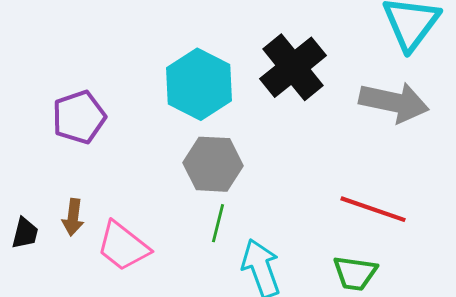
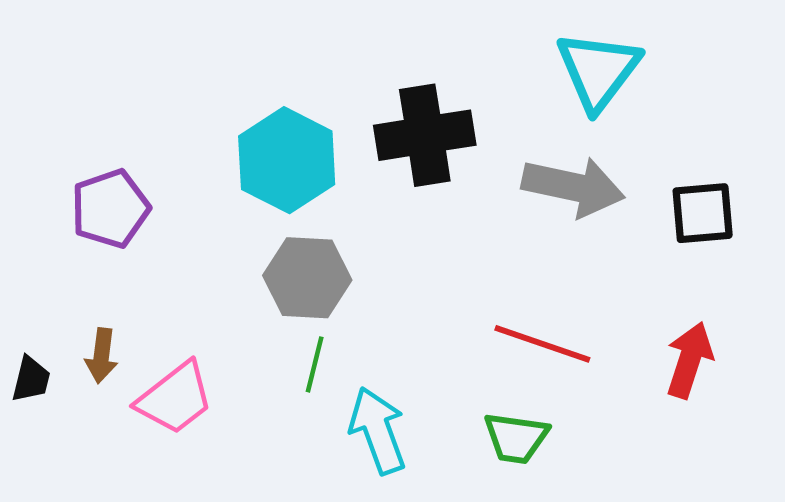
black cross: (293, 67) -> (425, 135), turned 30
pink trapezoid: (123, 246) -> (175, 398), turned -76

